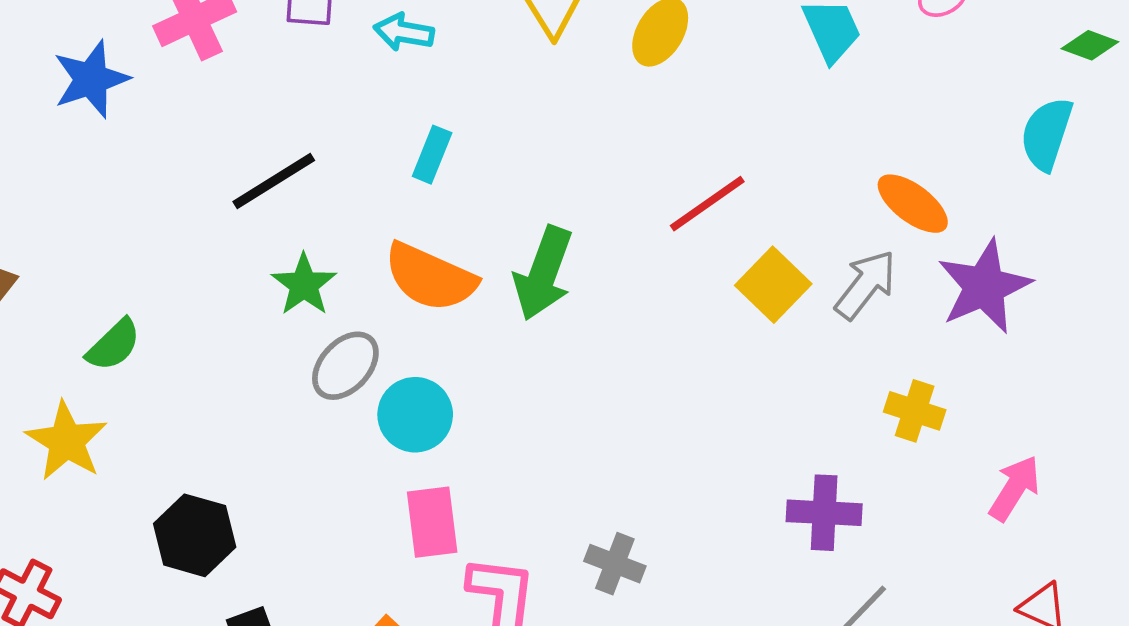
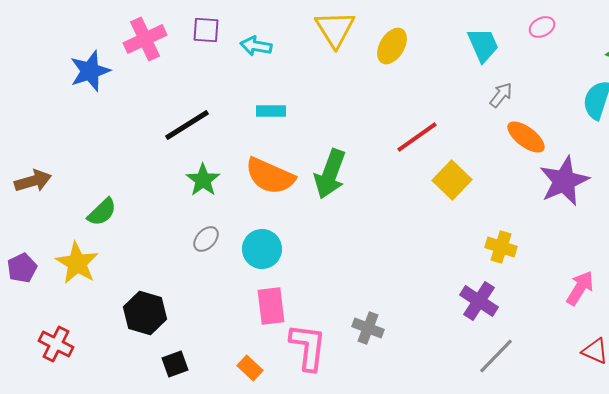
cyan rectangle: (432, 155) -> (271, 111), turned 68
gray arrow: (866, 285) -> (501, 95), moved, size x0.7
gray ellipse: (345, 366) -> (206, 239), moved, size x0.7
yellow cross: (915, 411) -> (501, 247), moved
purple cross: (824, 513) -> (479, 301), turned 30

